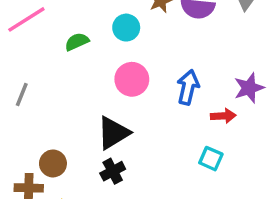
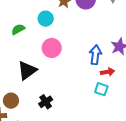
blue arrow: (188, 87) -> (95, 55), moved
red arrow: (223, 116) -> (108, 72), moved
black triangle: (113, 133) -> (27, 70), moved

